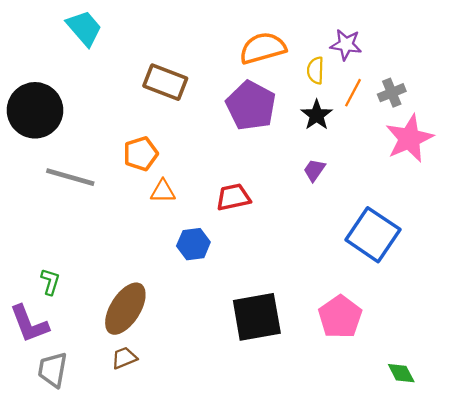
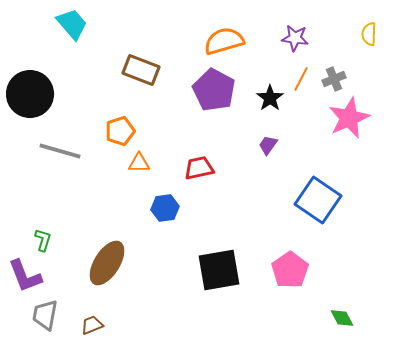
yellow semicircle: (315, 70) -> (369, 34), moved
brown trapezoid: (124, 358) -> (92, 325), moved

